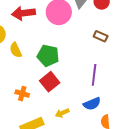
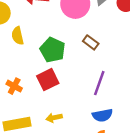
brown rectangle: (101, 36) -> (91, 42), moved
blue semicircle: (92, 104) -> (102, 115), moved

